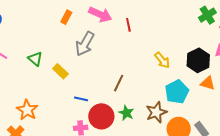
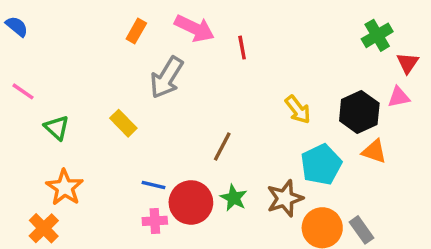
green triangle: (35, 59) -> (57, 128), moved
blue line: (81, 99) -> (154, 185), moved

